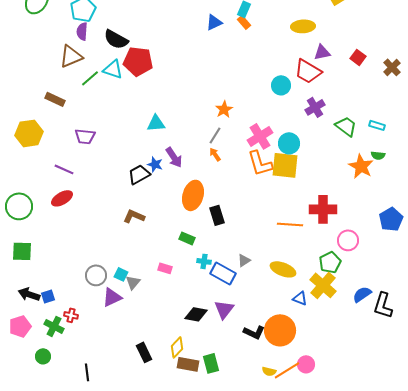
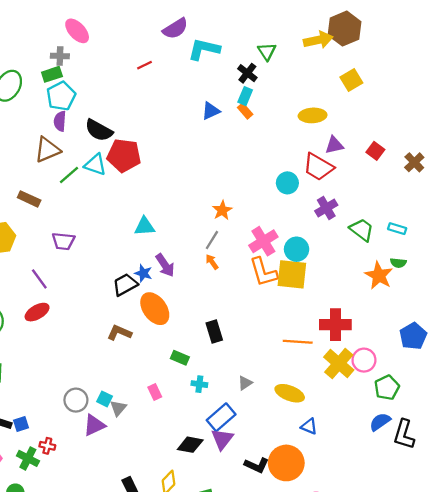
purple line: (64, 169) -> (39, 279), turned 30
orange ellipse: (193, 195) -> (155, 309), moved, turned -52
green pentagon: (330, 262) -> (387, 388), moved
pink rectangle: (165, 268) -> (155, 392), turned 48
blue rectangle: (223, 273) -> (221, 417), moved, turned -70
yellow cross: (323, 285) -> (339, 364), moved

